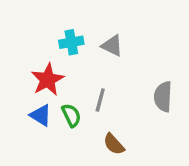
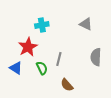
gray triangle: (112, 46) -> (86, 24), moved
blue triangle: (41, 115) -> (16, 68), moved

